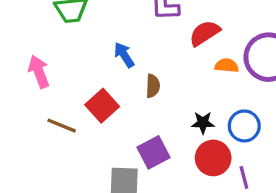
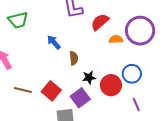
red square: (102, 106) -> (51, 91), moved
black star: (203, 123) -> (89, 78), moved
red circle: (213, 158) -> (111, 85), moved

